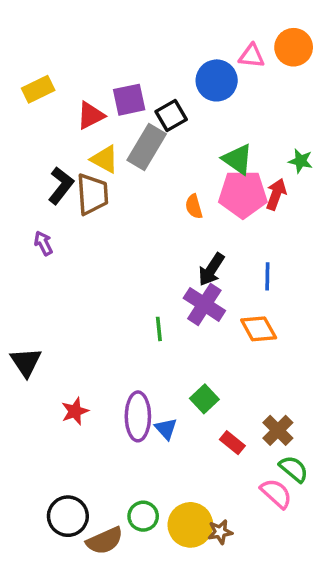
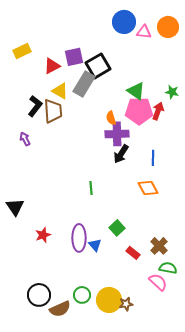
blue circle: (217, 80) -> (124, 22), moved
black square: (171, 115) -> (98, 66), size x1.4
purple cross: (204, 304) -> (117, 134), moved, turned -35
green semicircle: (294, 469) -> (168, 268), turned -30

